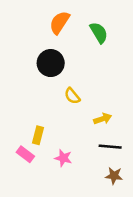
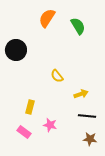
black circle: (51, 63) -> (16, 50), moved
pink rectangle: (25, 154) -> (24, 132), moved

